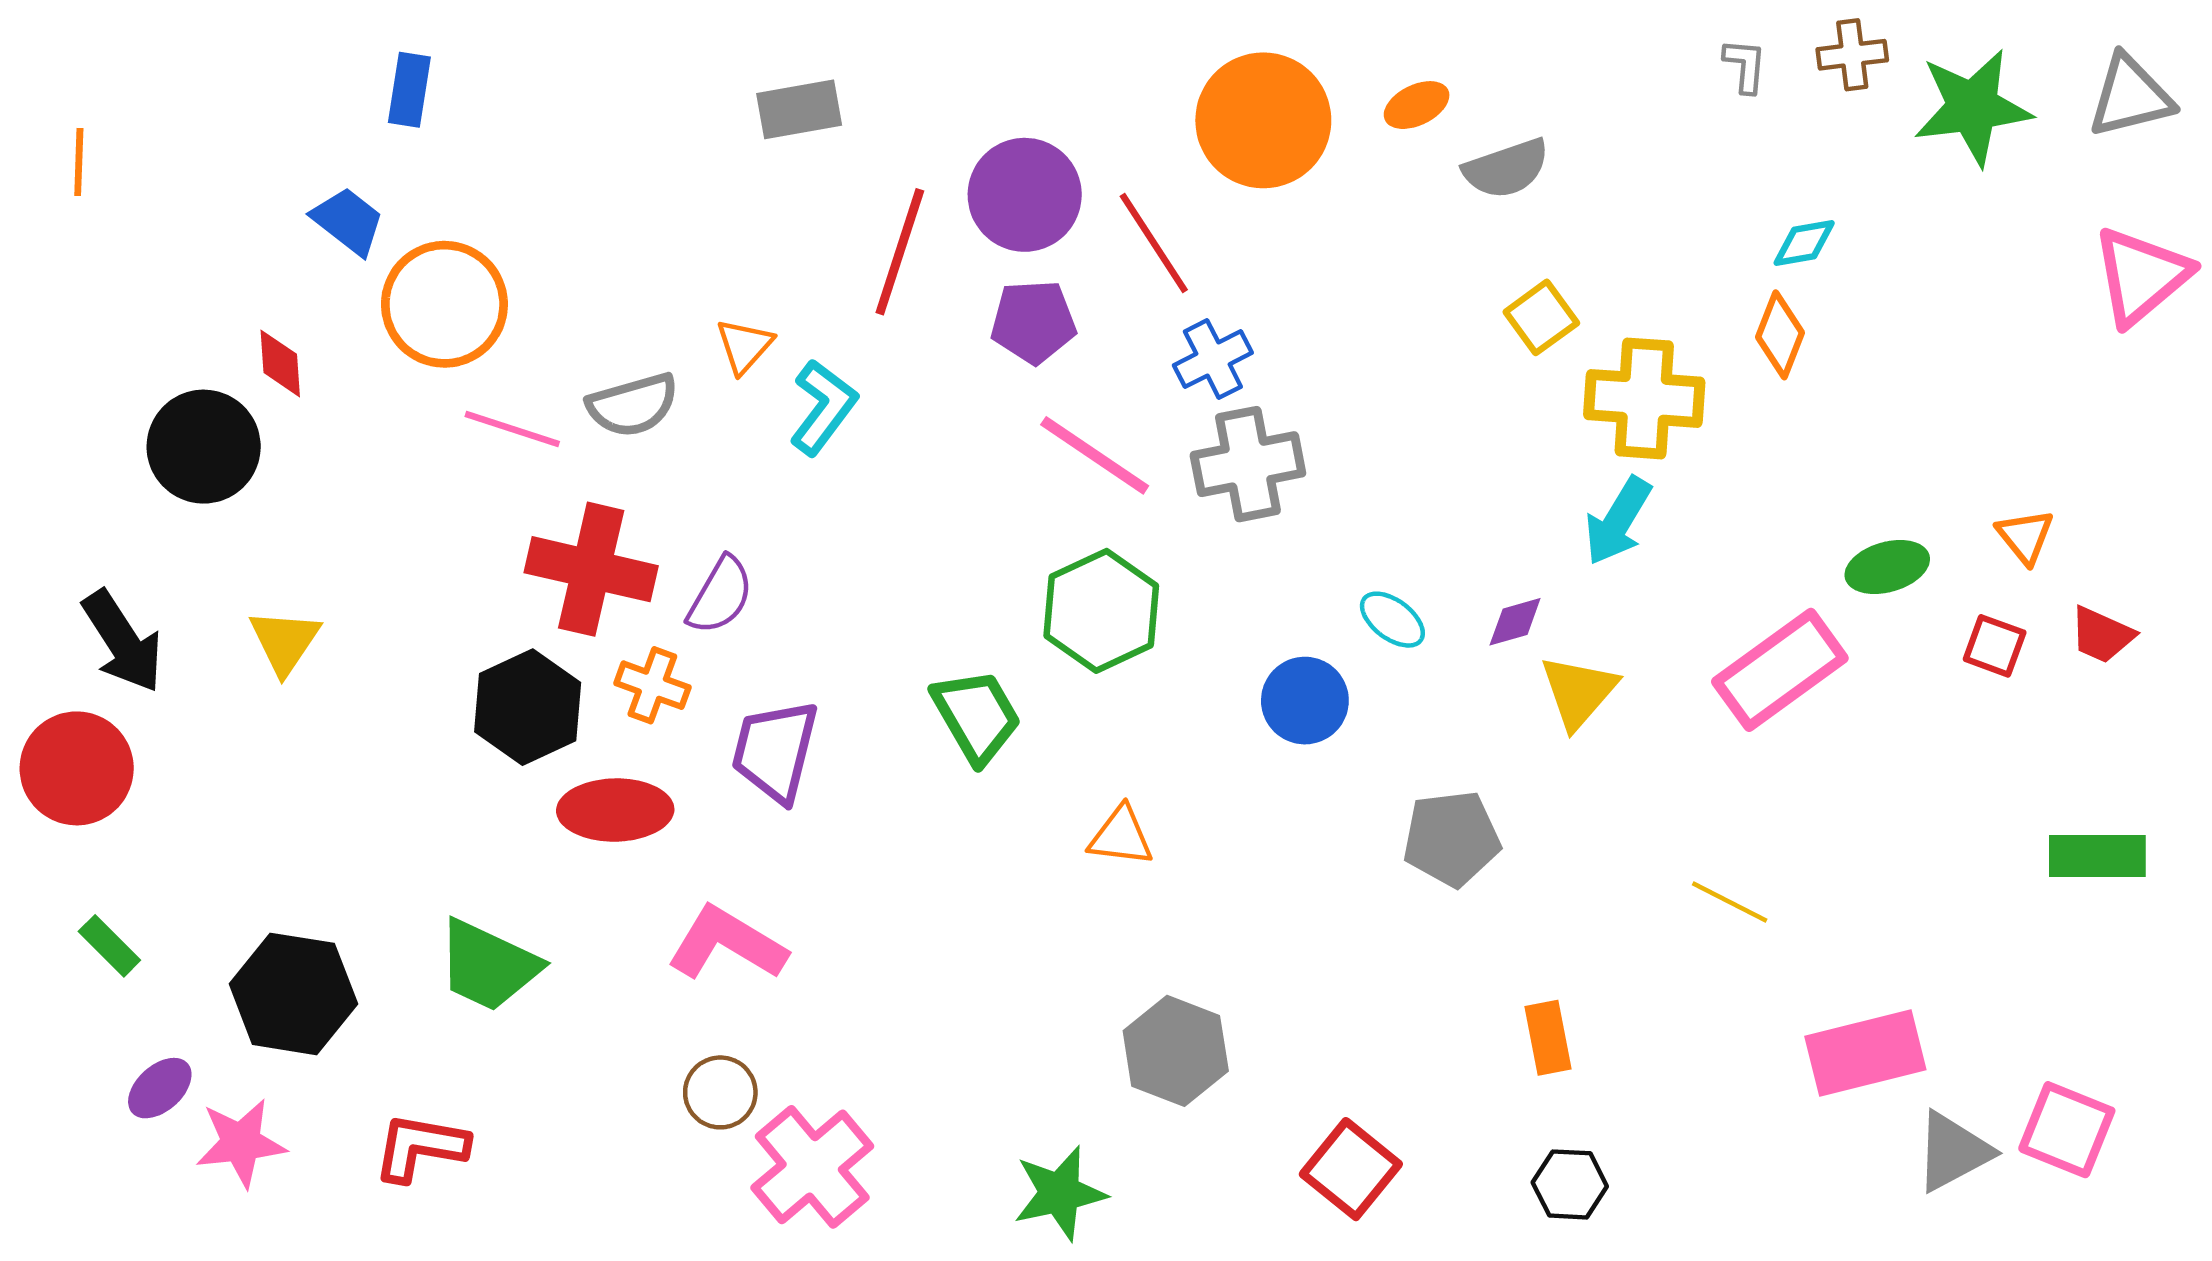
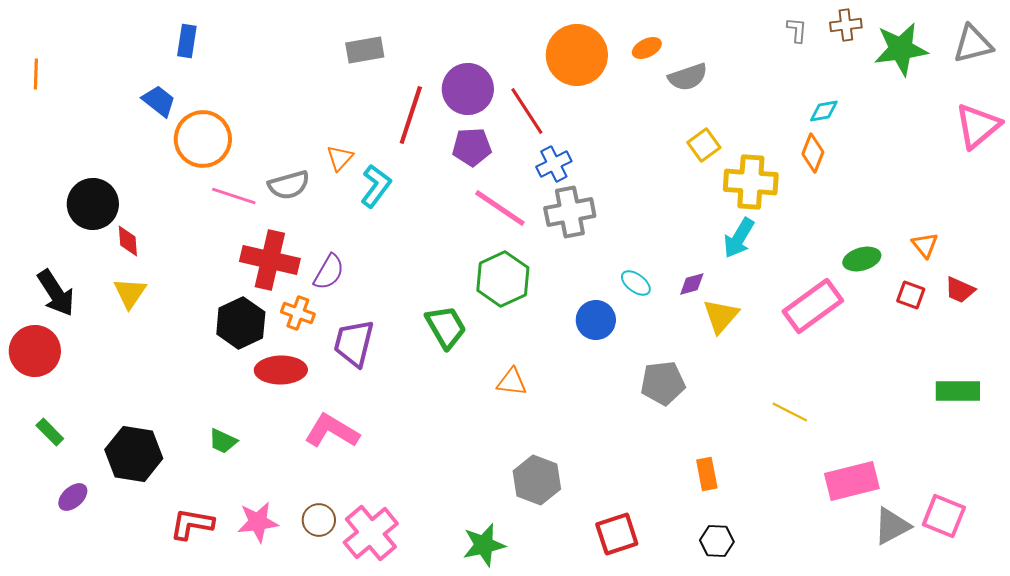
red diamond: (280, 363) -> (128, 241), moved
green trapezoid: (488, 965) -> (223, 441), size x0.6
brown circle: (720, 1092) -> (319, 520), moved
pink star: (241, 1143) -> (258, 522), moved
red square: (1351, 1169) -> (617, 534), turned 33

